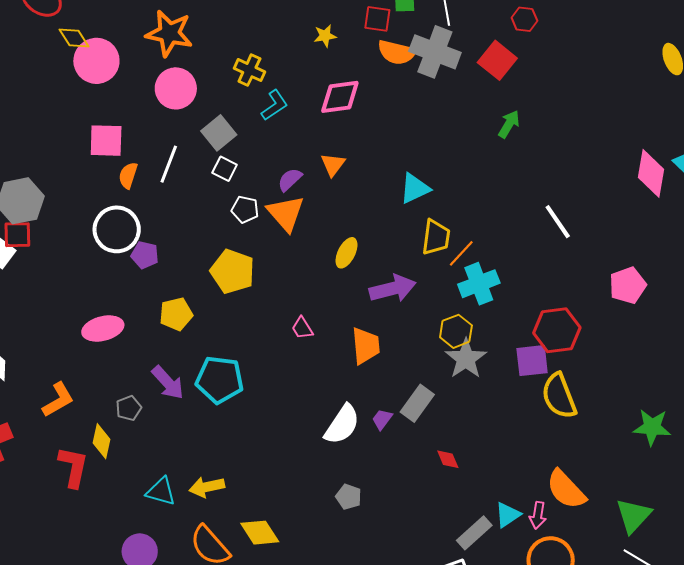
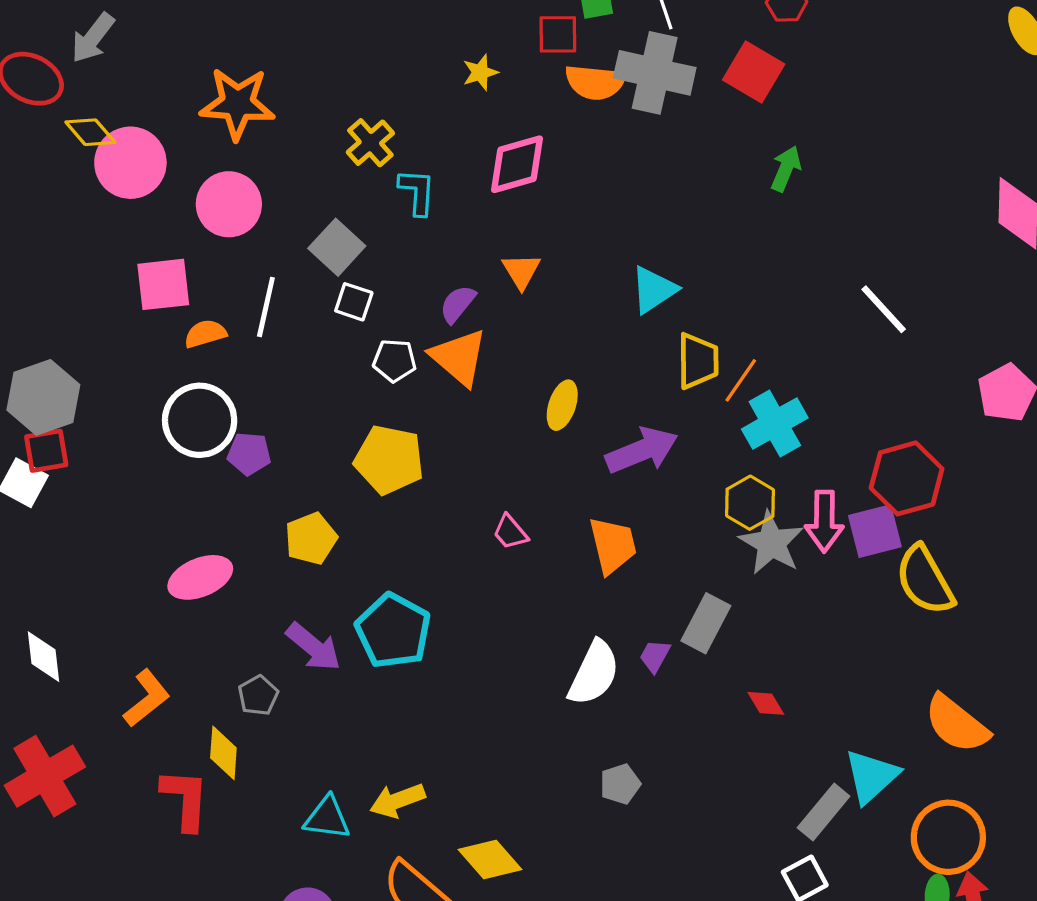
yellow cross: (249, 70) -> (370, 143), turned 32
pink circle: (176, 88) -> (229, 204), moved
cyan L-shape: (274, 105) -> (417, 192), turned -44
orange semicircle: (128, 175) -> (205, 334), turned 64
cyan pentagon: (220, 380) -> (393, 631), turned 30
gray pentagon: (349, 497) -> (620, 784), turned -30
cyan triangle: (508, 515) -> (871, 776), size x1.4
pink arrow: (538, 515) -> (824, 521), moved, size x1.4

